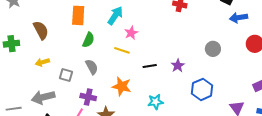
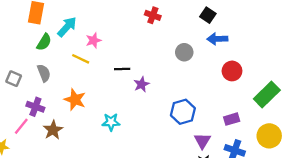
cyan arrow: (115, 16) -> (67, 27), moved
gray circle: (213, 49) -> (184, 52), moved
black line: (150, 66) -> (122, 69), moved
blue hexagon: (202, 89) -> (183, 112), moved

